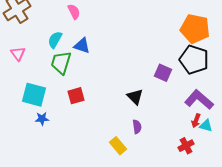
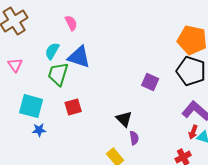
blue triangle: (82, 46) -> (79, 57), size x1.4
purple square: (163, 73) -> (150, 82), moved
black triangle: (135, 97) -> (124, 119), moved

